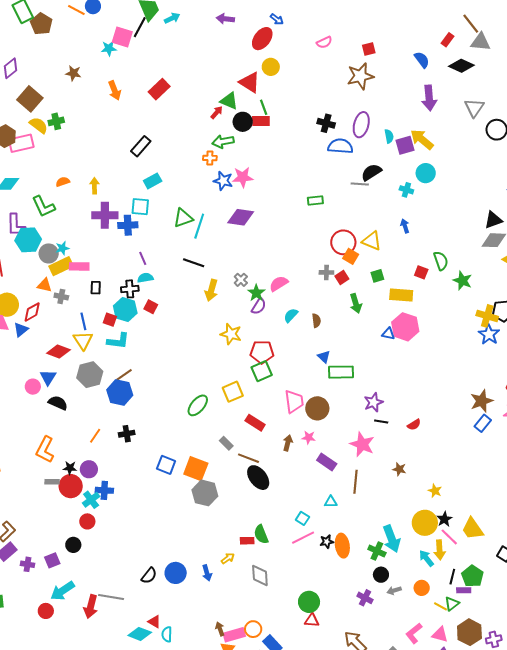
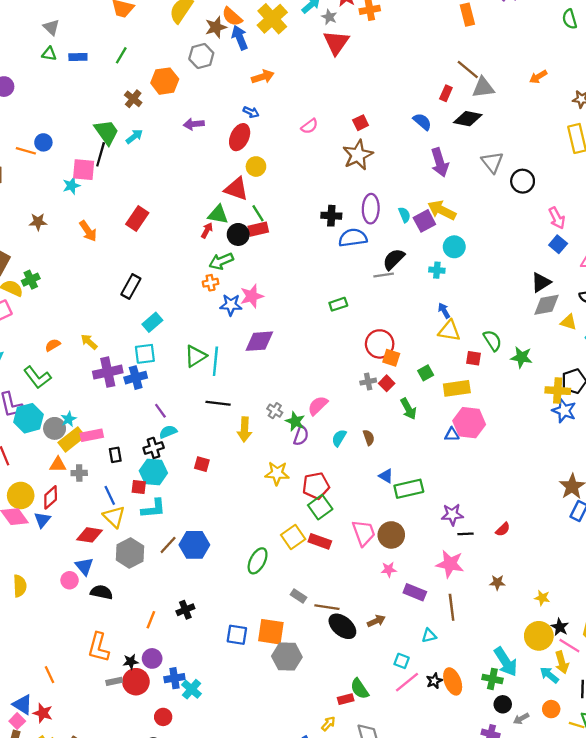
yellow arrow: (94, 186) -> (89, 342), turned -35
yellow triangle: (372, 241) -> (449, 331), moved
red square: (151, 307) -> (202, 464), moved
blue hexagon: (120, 393) -> (194, 545), moved
purple star: (374, 402) -> (452, 515), turned 30
red rectangle: (255, 423) -> (320, 541), moved
brown arrow: (288, 443) -> (376, 621), moved, turned 63
cyan cross: (91, 500) -> (191, 689), moved

